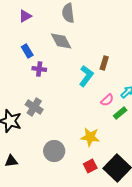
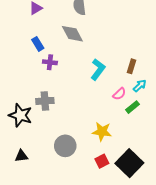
brown rectangle: (104, 63) -> (131, 66), moved
gray cross: (34, 107) -> (45, 101), turned -36

